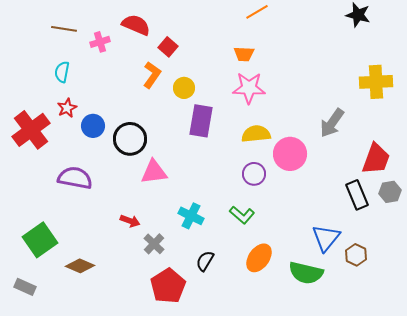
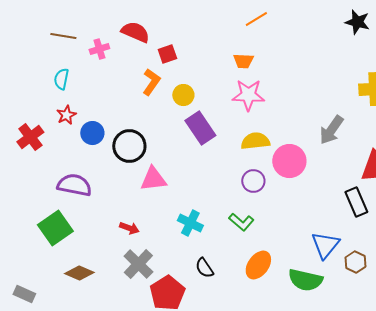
red square: (168, 47) -> (167, 54), turned 30
purple rectangle: (201, 121) -> (200, 128), turned -44
red cross: (31, 130) -> (30, 137), size x0.7
green square: (40, 240) -> (55, 228), moved
gray cross: (154, 244) -> (138, 264), moved, size x1.4
black semicircle: (205, 261) -> (204, 268), turned -65

